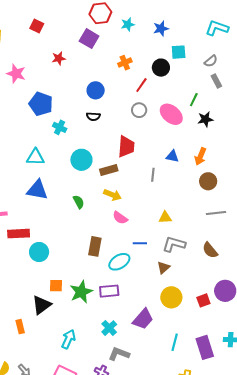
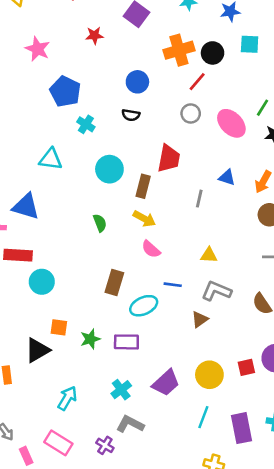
orange cross: (125, 63) -> (179, 50), size x1.6
black circle: (161, 68) -> (213, 53), moved
brown rectangle: (109, 170) -> (143, 186), turned -66
blue triangle: (37, 190) -> (26, 206), moved
green star: (81, 292) -> (90, 339), size x0.7
yellow circle: (171, 297) -> (209, 375), moved

